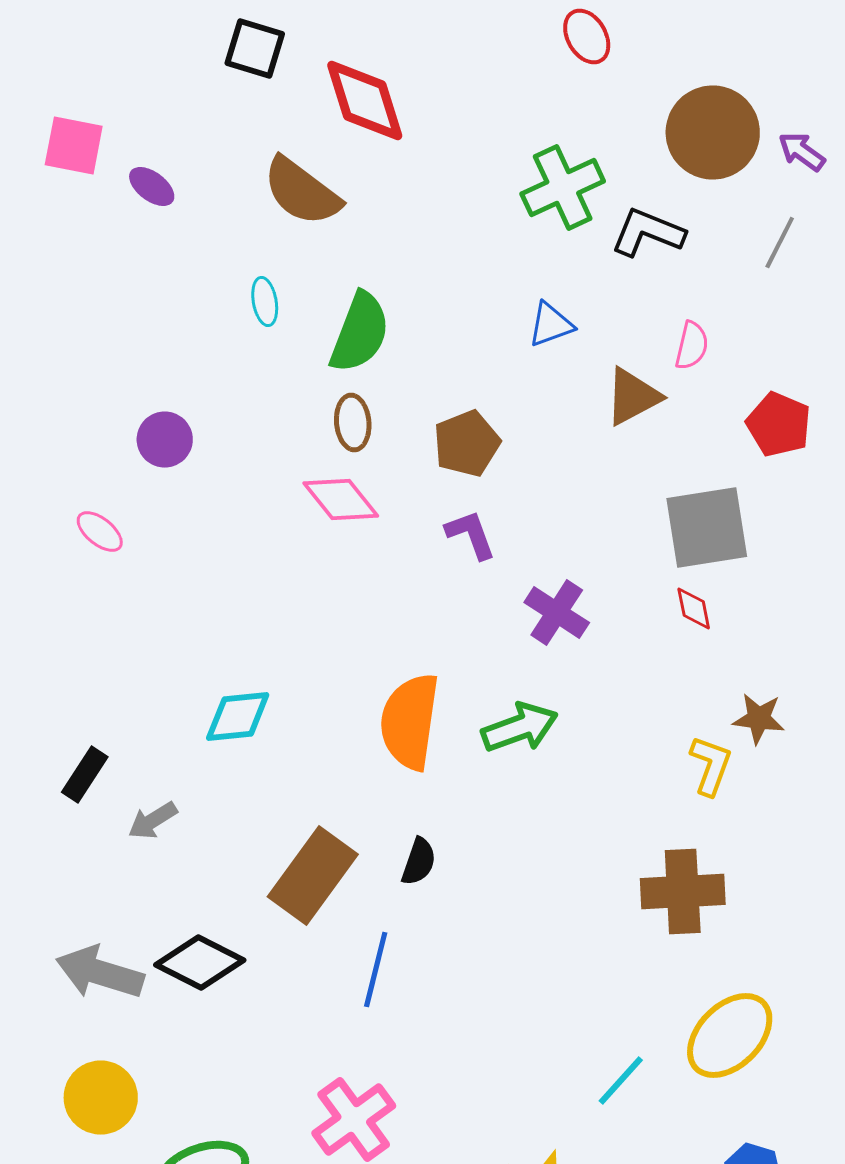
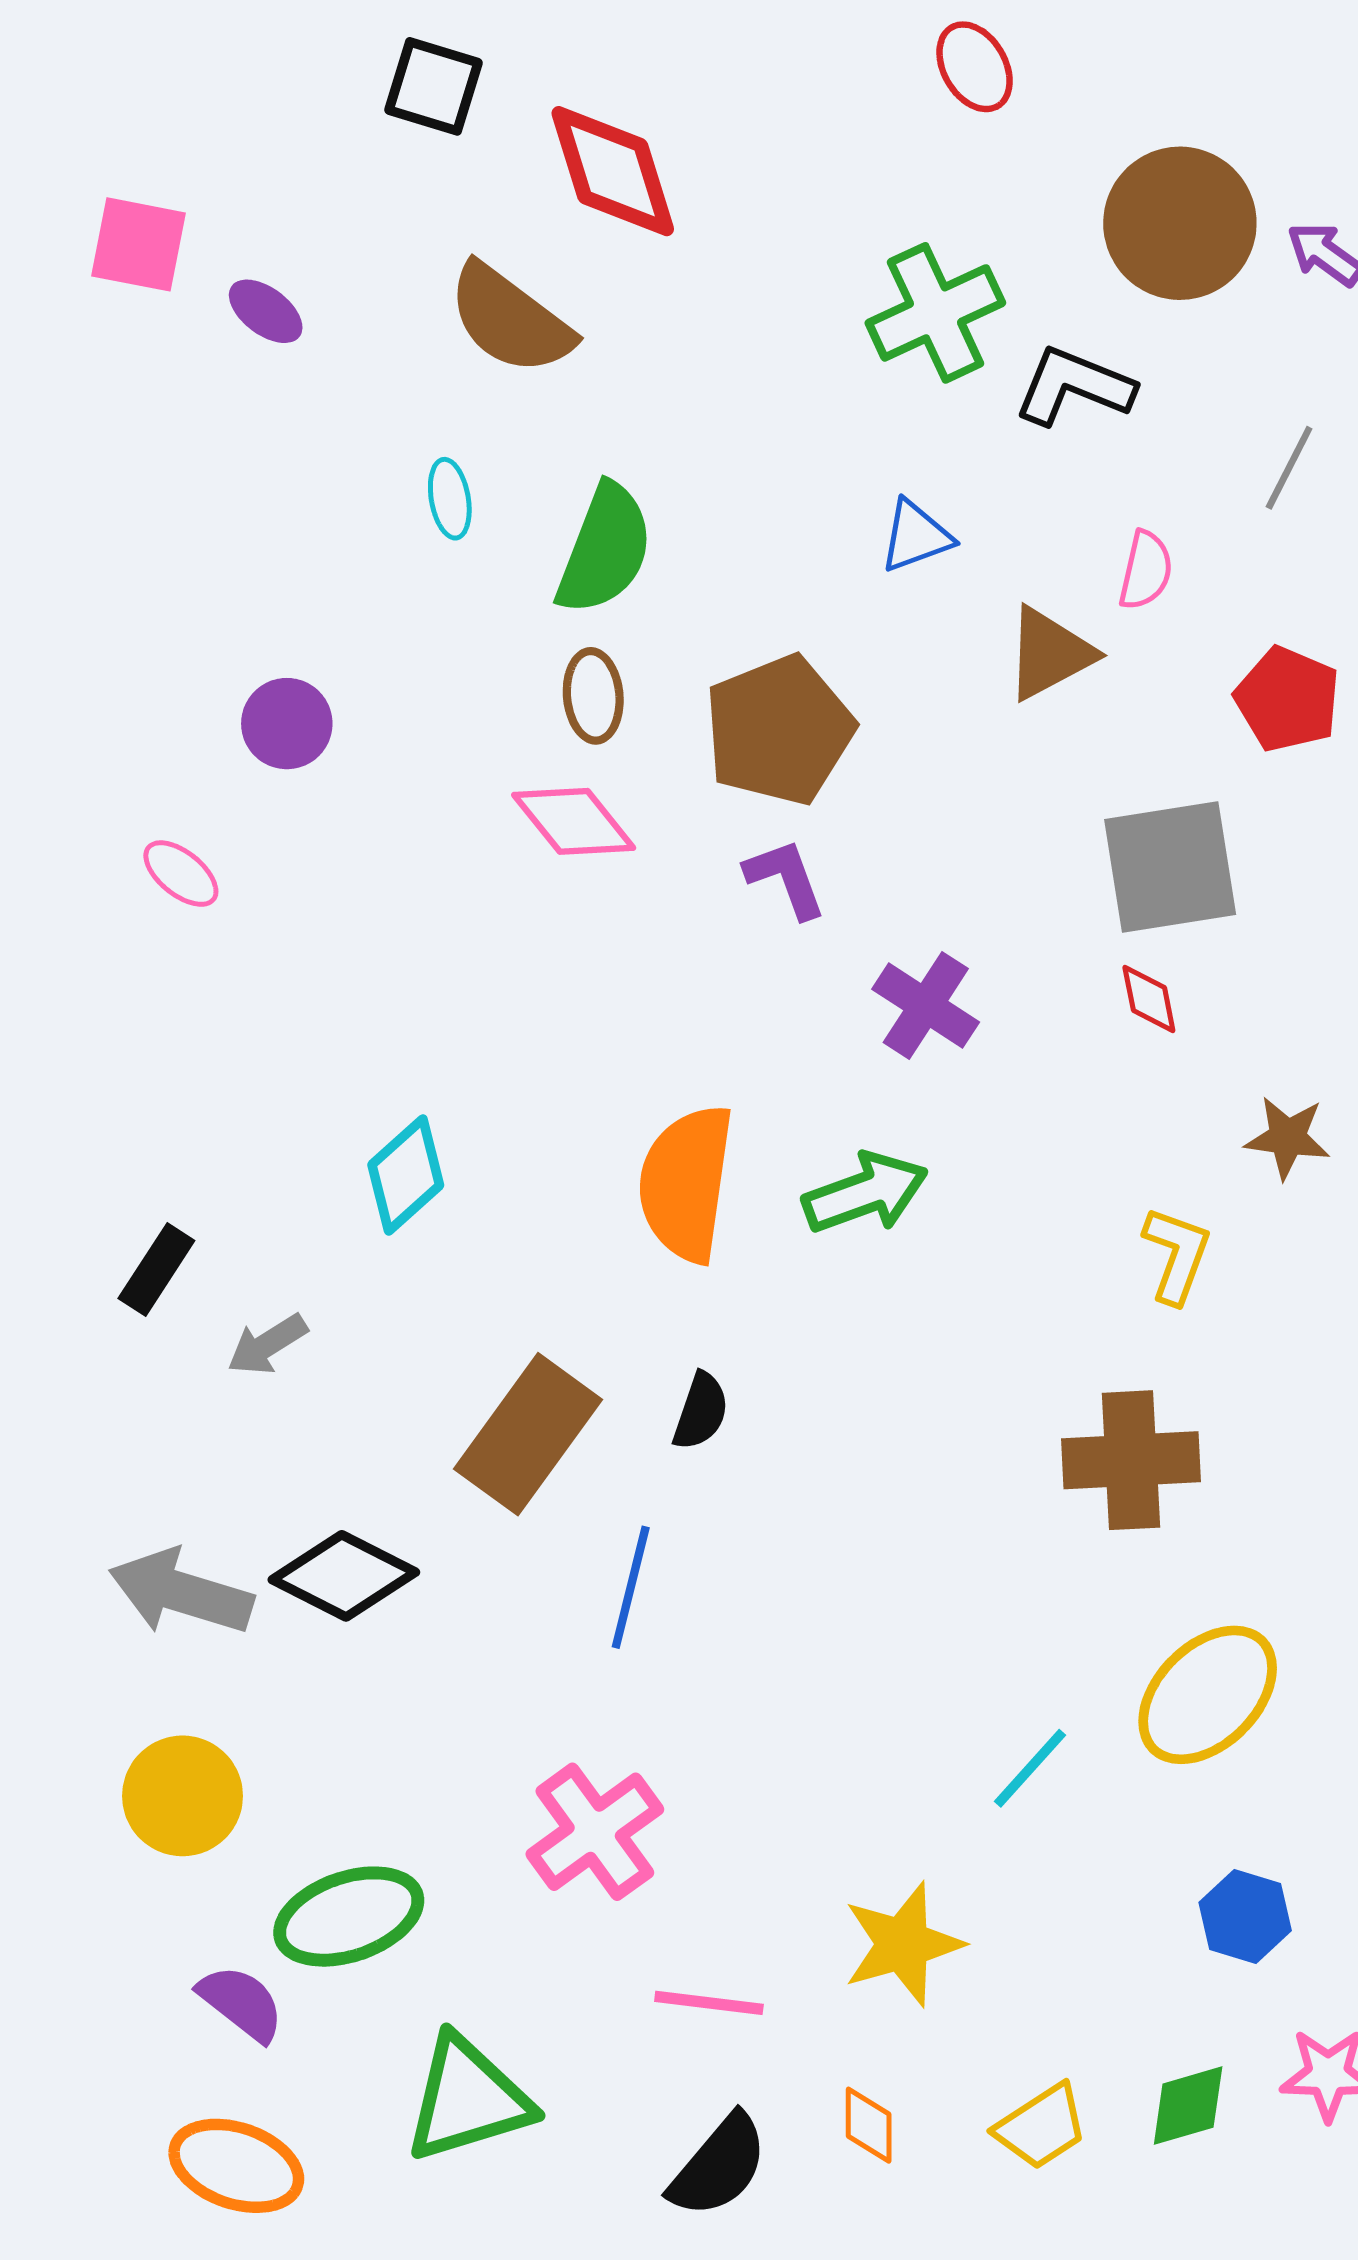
gray line: (780, 242) -> (1289, 468), moved
brown pentagon: (467, 444) -> (779, 730), size x1.4
cyan diamond: (238, 716) -> (406, 1175), turned -36
brown star: (759, 718) -> (1287, 1138), moved

